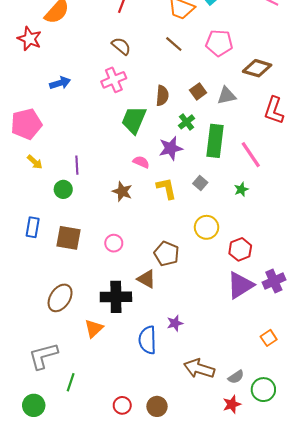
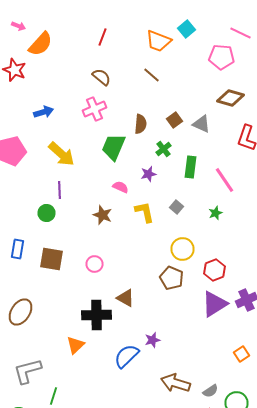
pink pentagon: (219, 43) -> (222, 57), moved
gray triangle: (227, 96) -> (202, 124), turned 36
green rectangle: (215, 141) -> (190, 167), size x0.7
purple star: (171, 148) -> (148, 174), size x0.7
yellow arrow: (35, 162) -> (62, 154), moved, size x1.8
brown pentagon: (166, 254) -> (172, 278), moved
brown ellipse: (60, 298) -> (20, 312), moved
blue semicircle: (148, 340) -> (126, 356), turned 48

